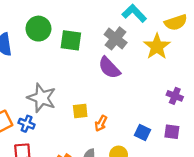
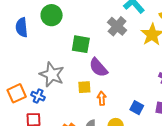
green square: (71, 40) -> (81, 44), moved
purple semicircle: (109, 68) -> (98, 67), moved
orange arrow: (101, 123) -> (102, 98), turned 144

